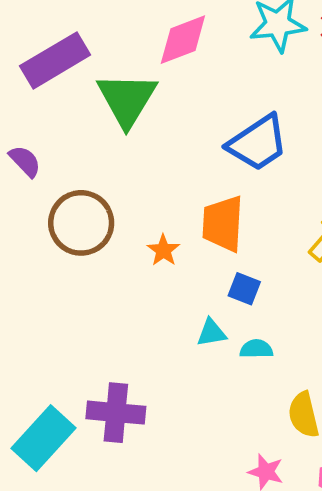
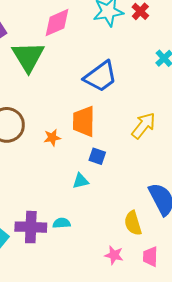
orange star: (163, 250) -> (52, 138), turned 30
cyan semicircle: (256, 349) -> (62, 223), moved

